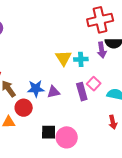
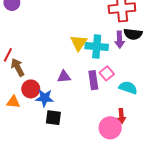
cyan cross: (81, 59) -> (97, 46), size x1.5
blue star: (36, 89) -> (45, 98), moved
pink circle: (67, 137) -> (110, 128), moved

